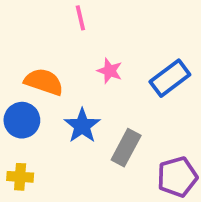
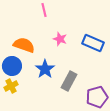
blue rectangle: (170, 78) -> (93, 43), turned 60
yellow cross: (20, 177) -> (11, 86), moved, turned -32

